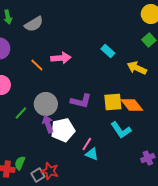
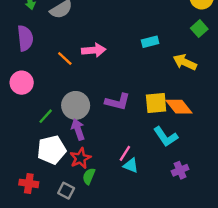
cyan rectangle: (108, 51) -> (150, 42), turned -56
white pentagon: (63, 130) -> (52, 150), moved
purple cross: (148, 158) -> (180, 170), moved
green semicircle: (20, 163) -> (89, 176), moved
red star: (50, 171) -> (80, 158), moved, turned 30
gray square: (38, 175) -> (66, 191), turned -32

